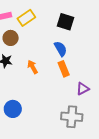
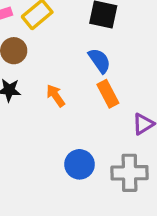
blue circle: (13, 109) -> (79, 164), moved

